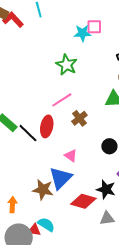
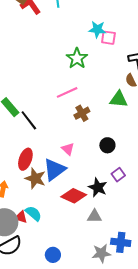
pink square: (94, 27) -> (108, 38), moved
red ellipse: (47, 126) -> (25, 159), moved

